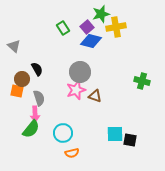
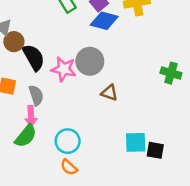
black semicircle: (37, 69) -> (34, 57), size x1.5
brown circle: (22, 79) -> (14, 42), moved
pink star: (76, 90) -> (64, 69), moved, turned 30
orange semicircle: (72, 153) -> (69, 167), moved, turned 56

